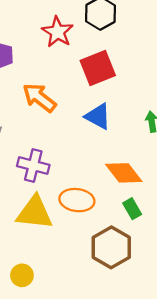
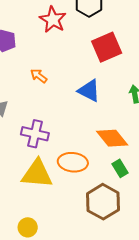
red square: (98, 68) -> (107, 47), moved
orange arrow: (39, 98) -> (39, 76), size x0.6

